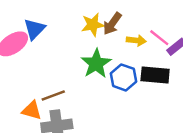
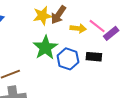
black rectangle: (155, 75) -> (94, 57), size x0.7

